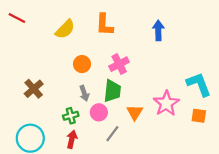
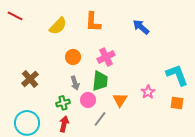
blue arrow: (158, 30) -> (141, 27), turned -48
pink star: (166, 103) -> (148, 92), size x0.6

